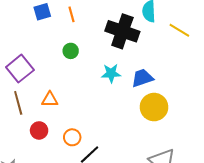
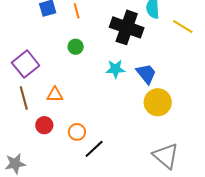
blue trapezoid: (142, 78) -> (146, 74), turned 70

